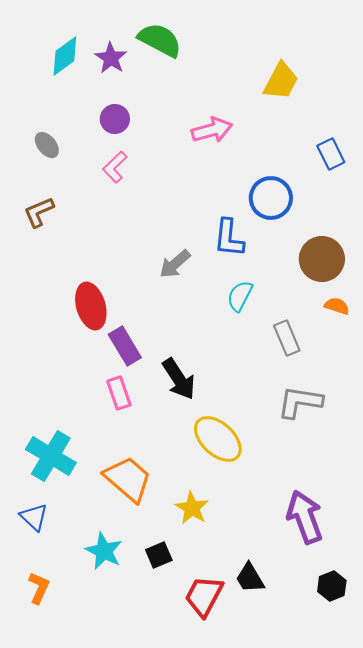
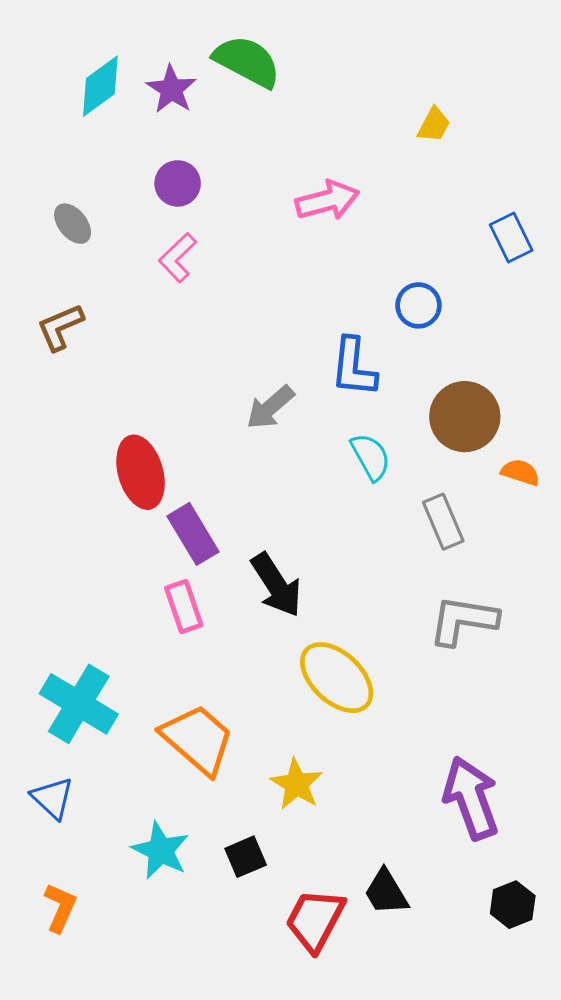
yellow trapezoid: (281, 81) -> (434, 125), size x0.6
blue circle: (271, 198) -> (418, 305), size x0.7
brown circle: (322, 259) -> (465, 417), moved
cyan semicircle: (240, 296) -> (371, 457), turned 124

